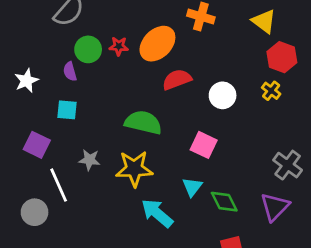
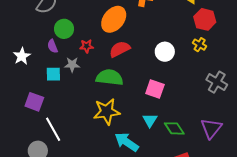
red star: (119, 46) -> (87, 46), moved
red semicircle: (177, 80) -> (120, 49), moved
gray star: (89, 160) -> (72, 65), moved
gray cross: (288, 165) -> (217, 82), moved

